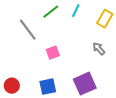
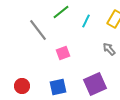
cyan line: (76, 11) -> (86, 21), moved

